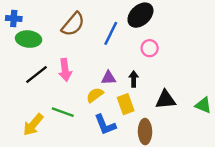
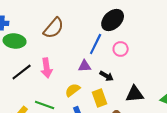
blue line: (111, 33) -> (96, 44), moved
purple triangle: (108, 78) -> (85, 66), moved
black arrow: (134, 79) -> (107, 76), turned 120

